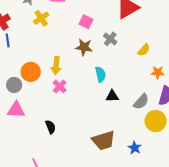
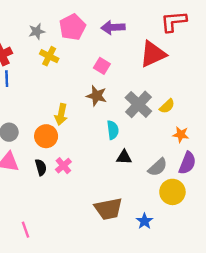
yellow cross: (41, 18) -> (49, 56), turned -35
gray cross: (110, 39) -> (138, 104), moved, size x1.6
orange circle: (31, 72) -> (46, 136), moved
pink cross: (60, 86) -> (63, 166), moved
black semicircle: (50, 127) -> (41, 167), moved

